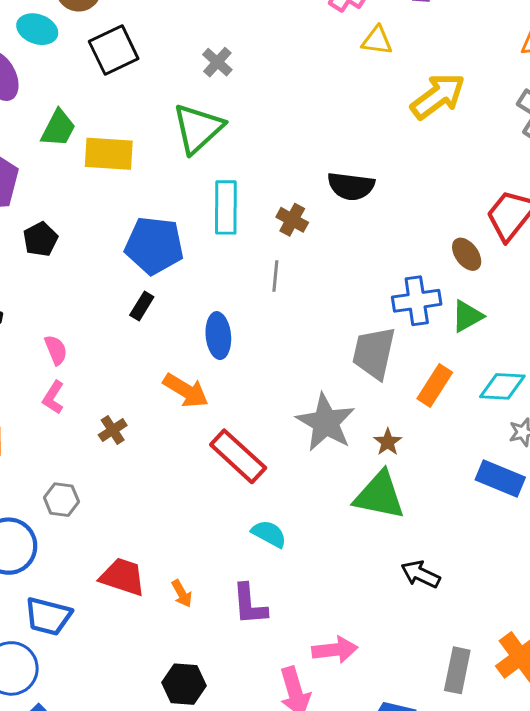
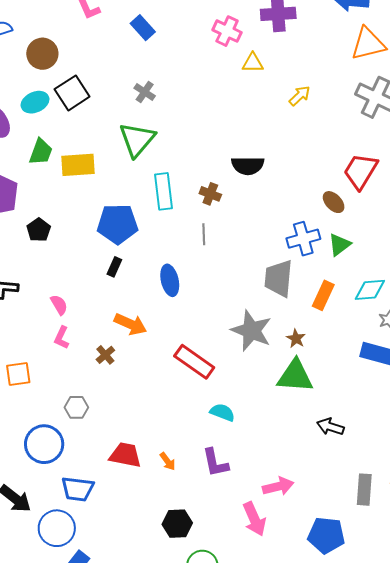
cyan ellipse: (37, 29) -> (35, 102), moved, turned -36
yellow arrow: (438, 96) -> (300, 96), size x0.6
orange arrow: (186, 391) -> (130, 324), moved

